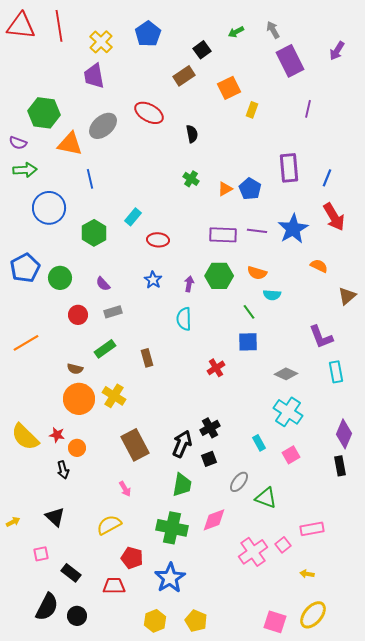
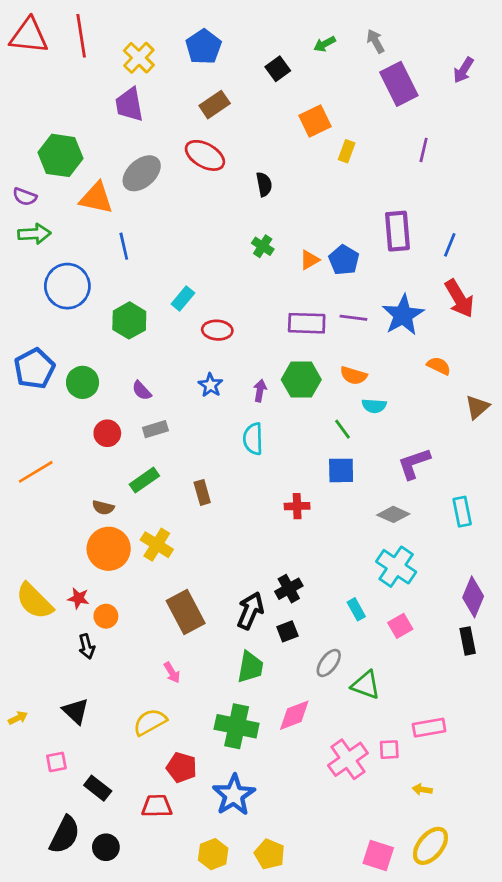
brown rectangle: (184, 76) -> (215, 105), moved
purple L-shape: (321, 337) -> (414, 464), moved, turned 92
red cross: (216, 368) -> (297, 506), turned 30
pink square: (283, 545) -> (389, 750), turned 35

